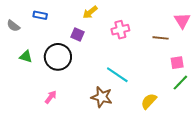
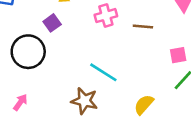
purple square: (78, 35) -> (52, 23), turned 32
brown line: (161, 38) -> (143, 27), moved

